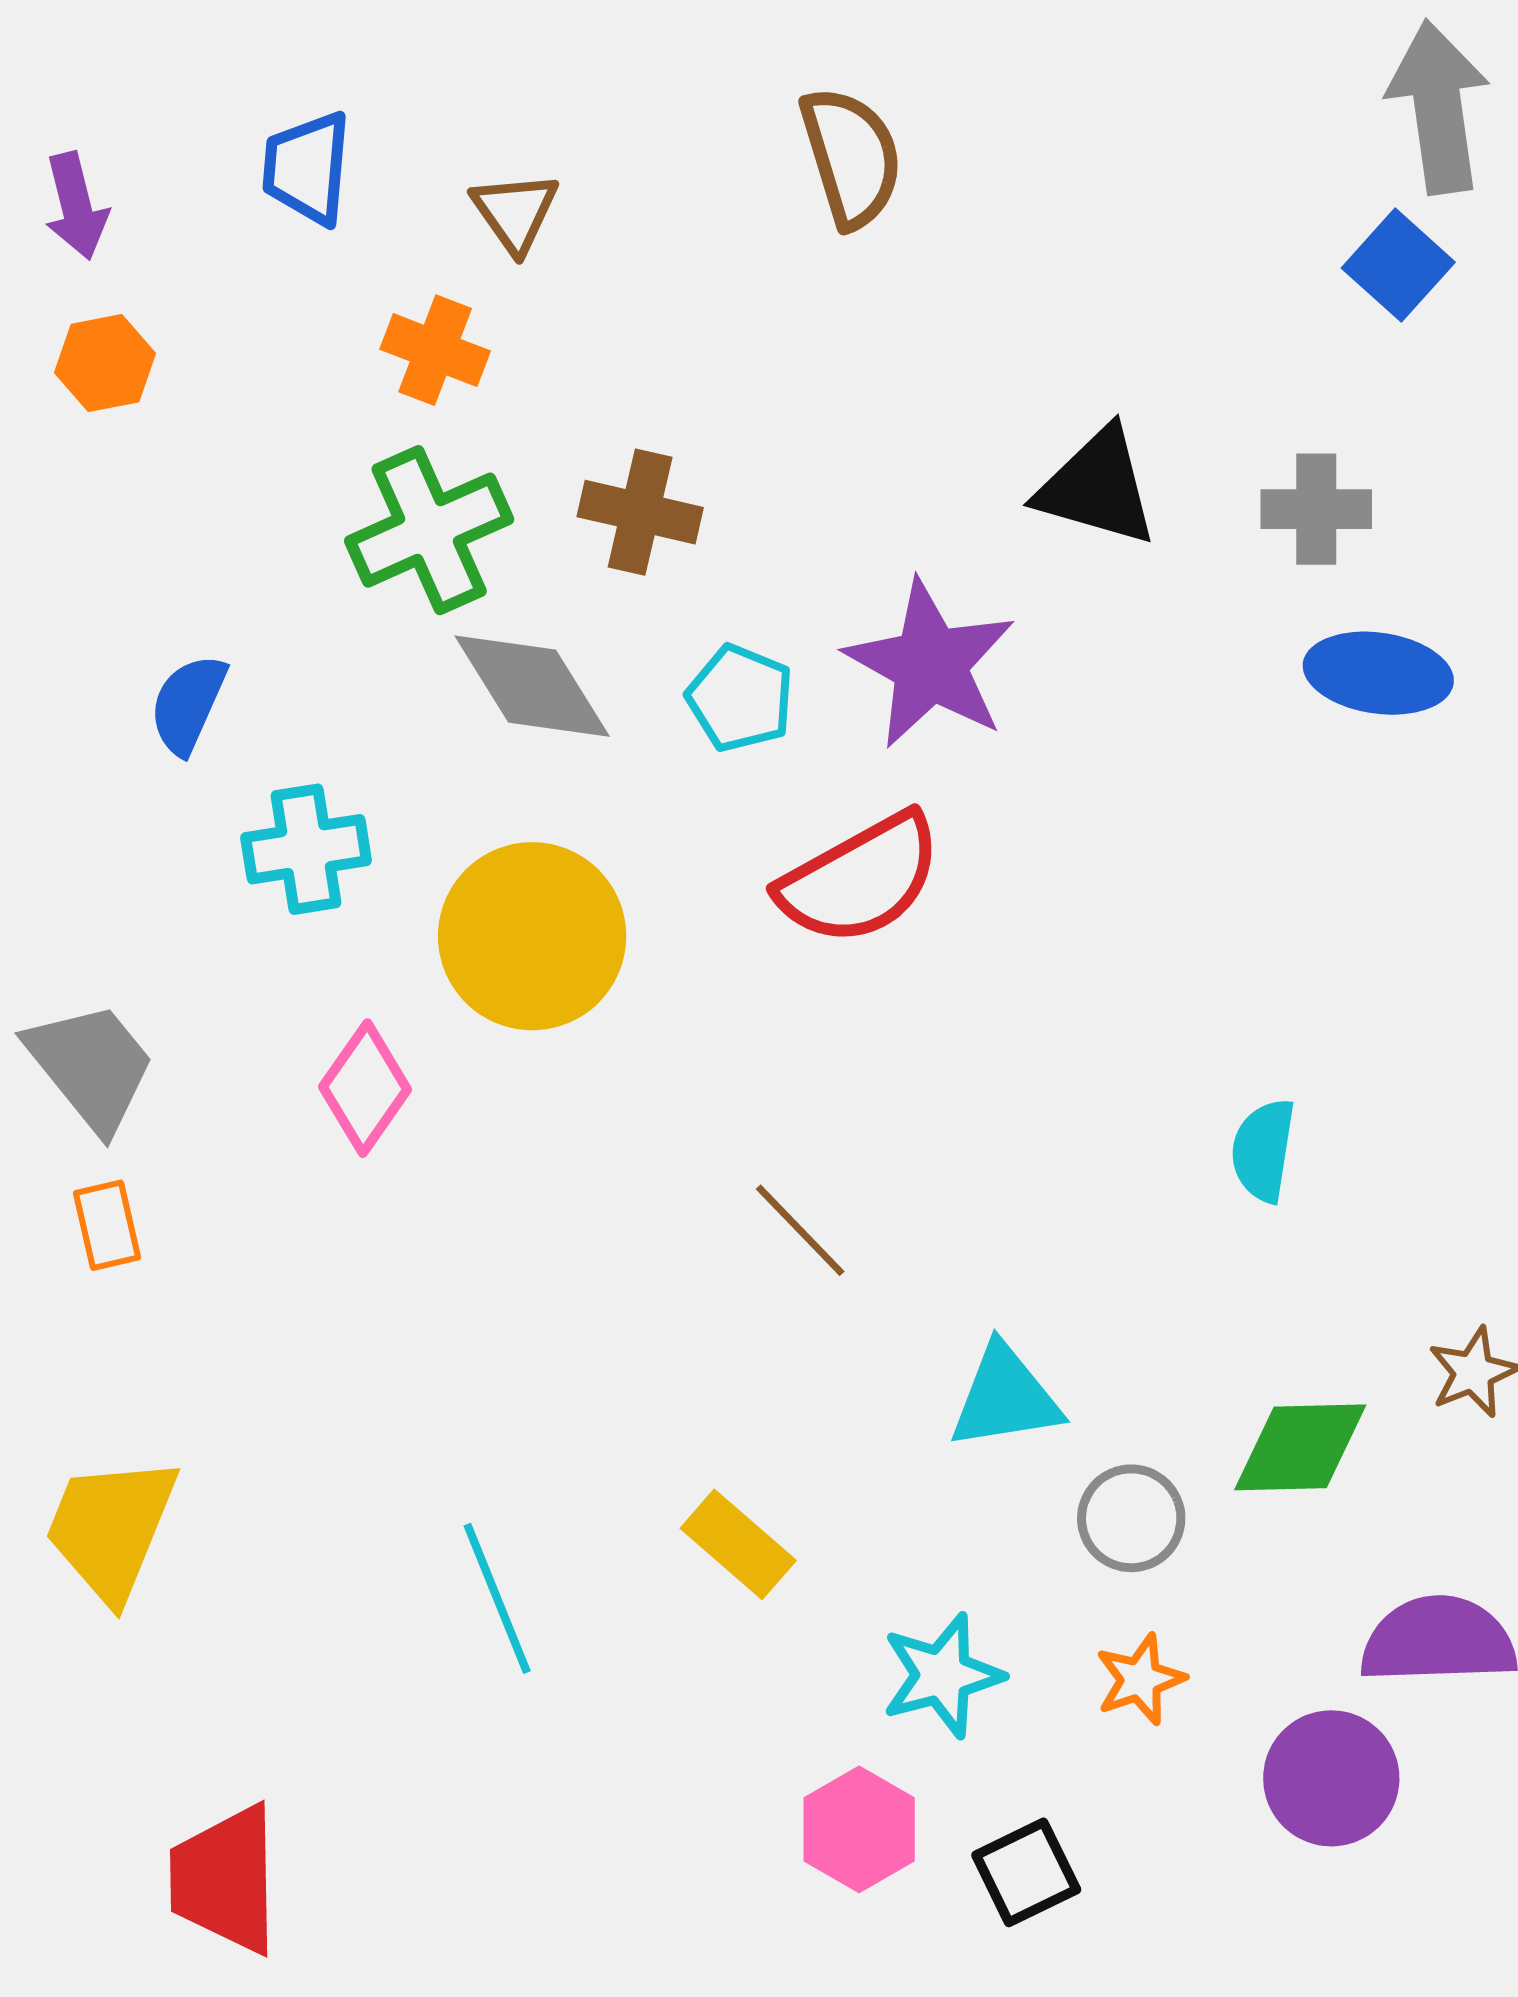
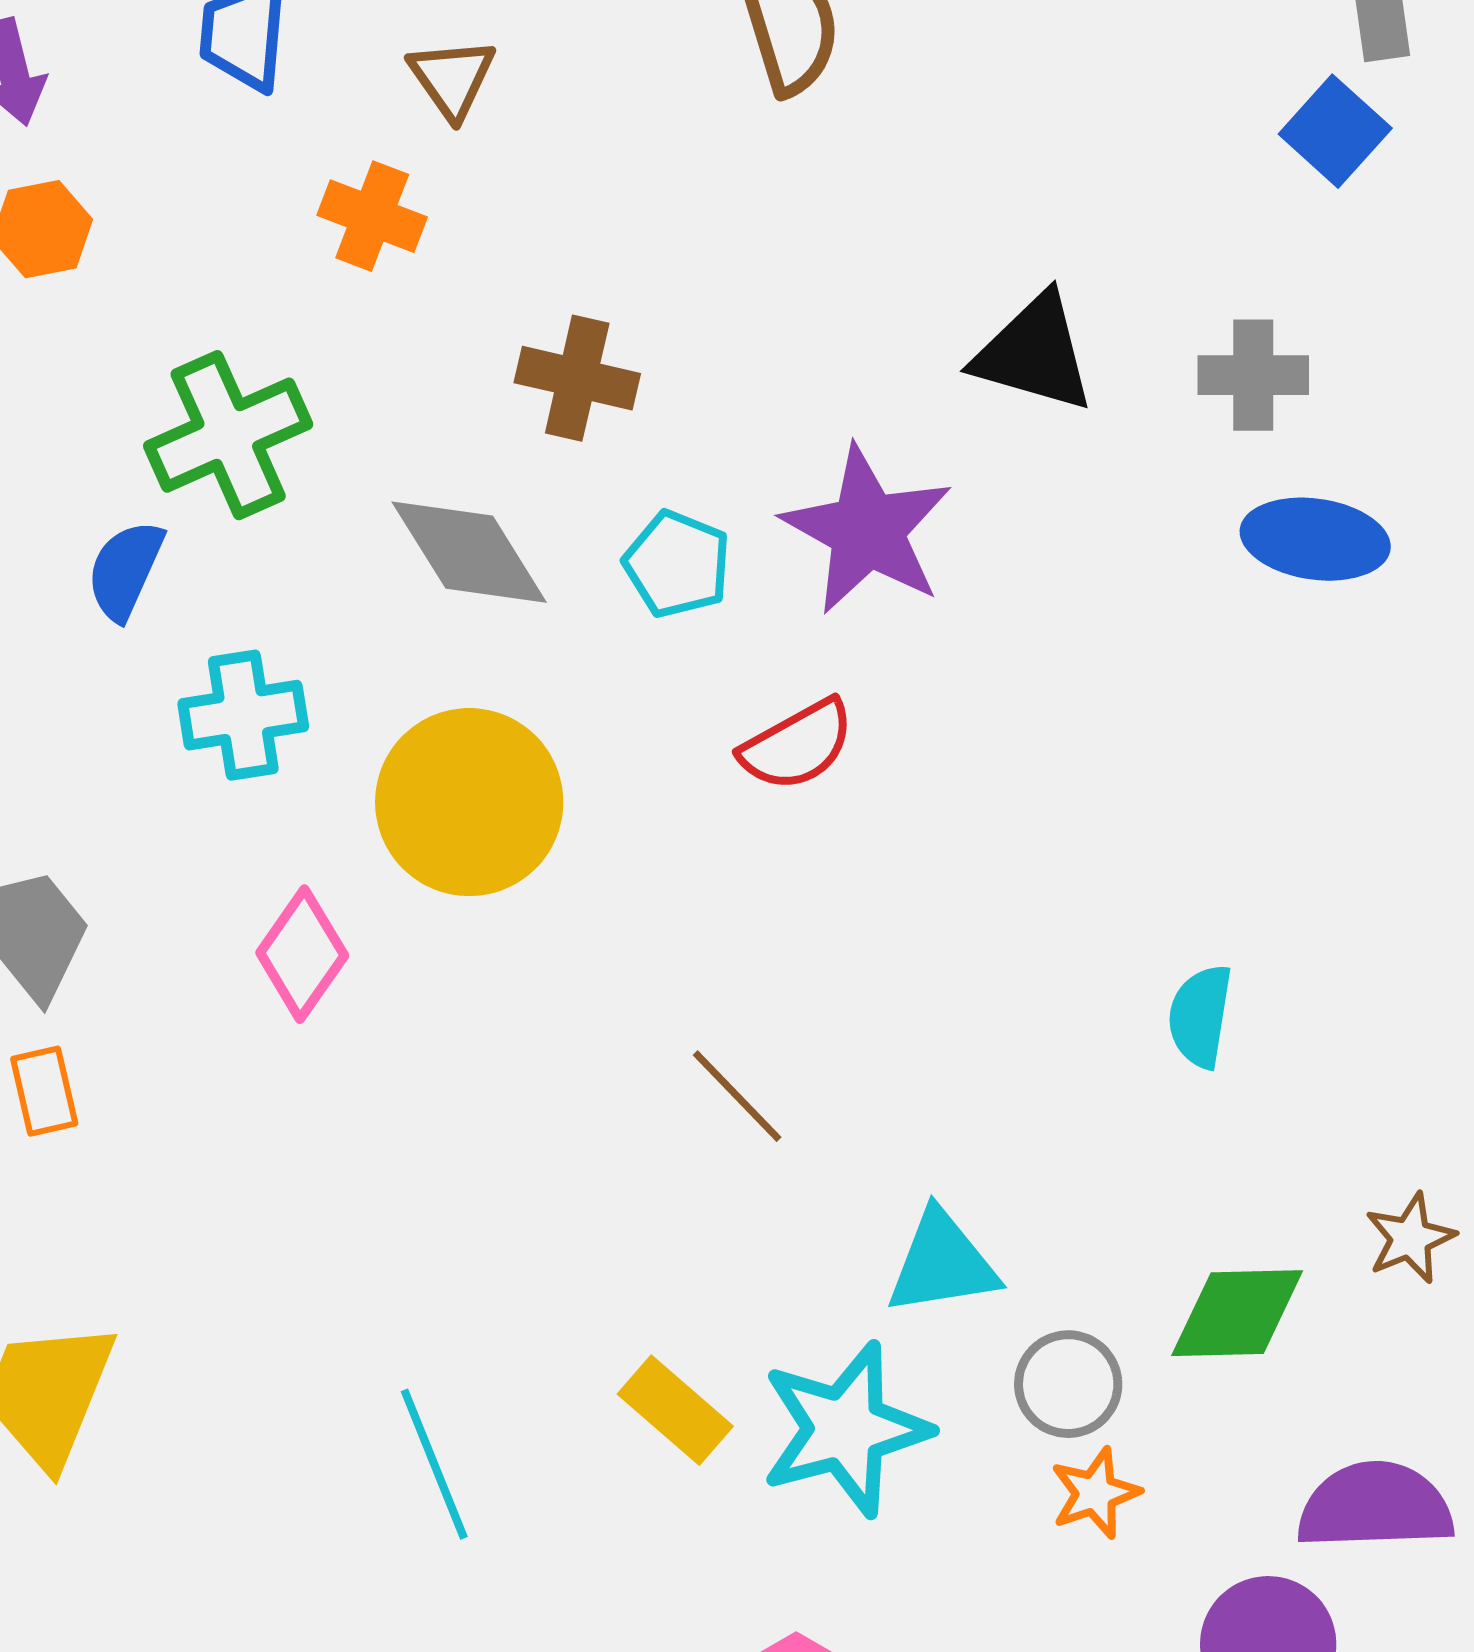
green cross: (429, 530) -> (228, 435), moved
red semicircle: (860, 879) -> (797, 745), size x0.7
cyan star: (942, 1675) -> (845, 1429), moved, size x1.4
orange star: (1140, 1679) -> (1095, 1493), moved

